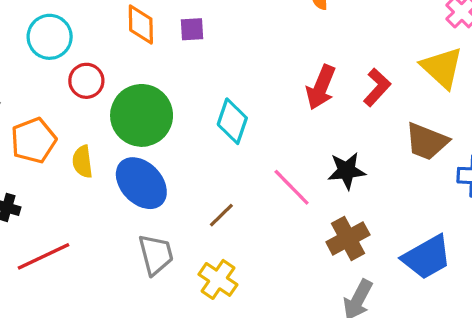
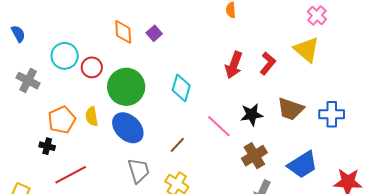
purple square: (192, 29) -> (154, 33), turned -35
cyan circle: (50, 37) -> (65, 56), moved
orange pentagon: (33, 140) -> (62, 120), moved
brown trapezoid: (427, 142) -> (291, 109), moved

